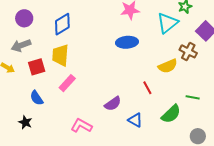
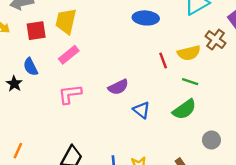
red line: (147, 88) -> (163, 60), moved
green line: (193, 97) -> (190, 82), moved
black star: (25, 122) -> (14, 84), moved
pink L-shape: (81, 126) -> (70, 94), moved, turned -45

